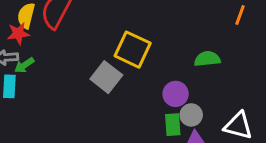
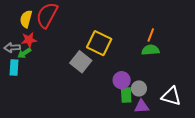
orange line: (240, 15) -> (151, 35), moved
red star: (18, 34) -> (29, 40), moved
purple circle: (176, 94) -> (122, 80), moved

